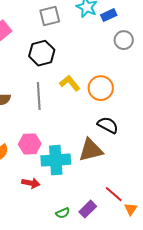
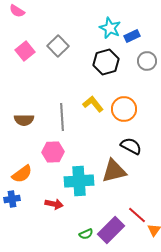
gray square: (50, 16) -> (58, 46), moved, turned -30
black hexagon: (42, 53) -> (106, 62), moved
pink hexagon: (30, 144) -> (53, 152), moved
purple rectangle: (88, 209) -> (111, 230), size x1.5

